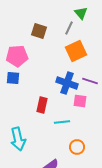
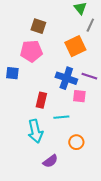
gray line: (69, 28) -> (90, 25), moved
pink pentagon: (17, 56) -> (31, 51), moved
cyan arrow: (18, 139) -> (35, 131), moved

